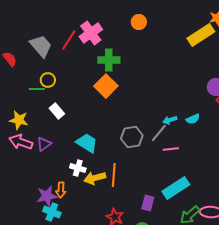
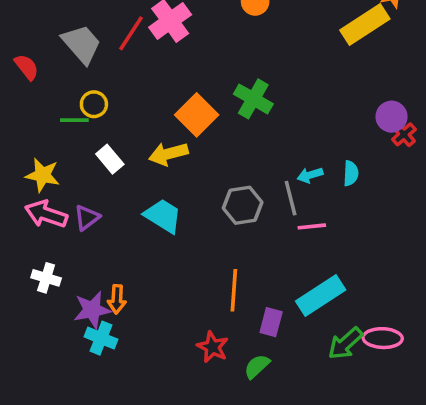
green cross: (109, 60) -> (253, 99), moved, turned 30
cyan semicircle: (193, 119) -> (351, 173), turned -64
gray line: (159, 133) -> (291, 198), turned -54
white cross: (78, 168) -> (46, 278), moved
orange line: (114, 175) -> (234, 290), moved
yellow arrow: (95, 178) -> (168, 154), moved

